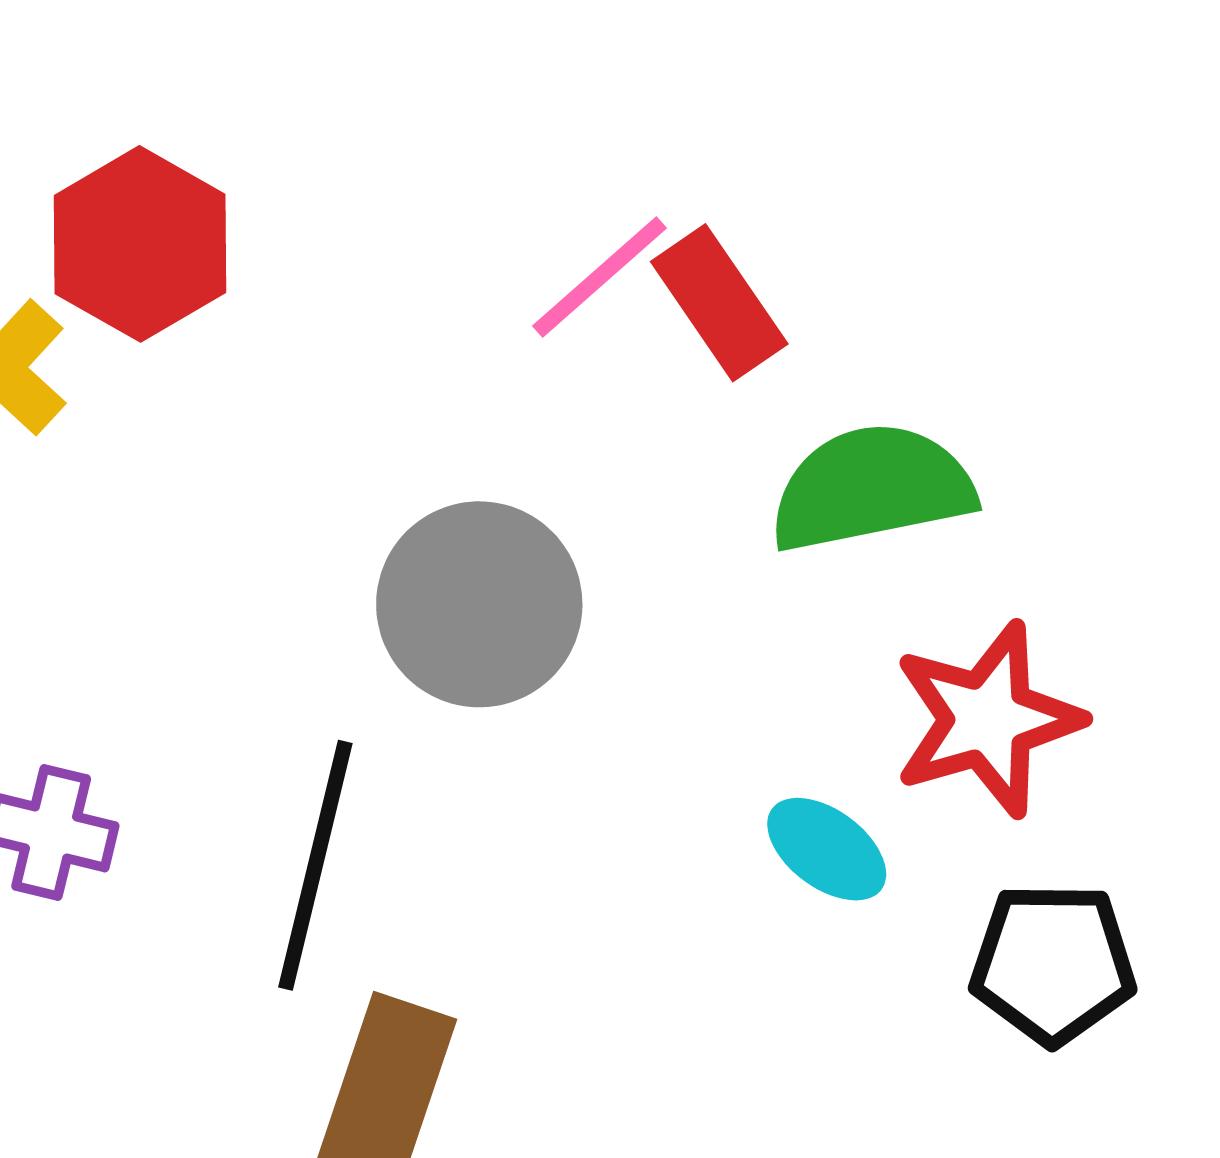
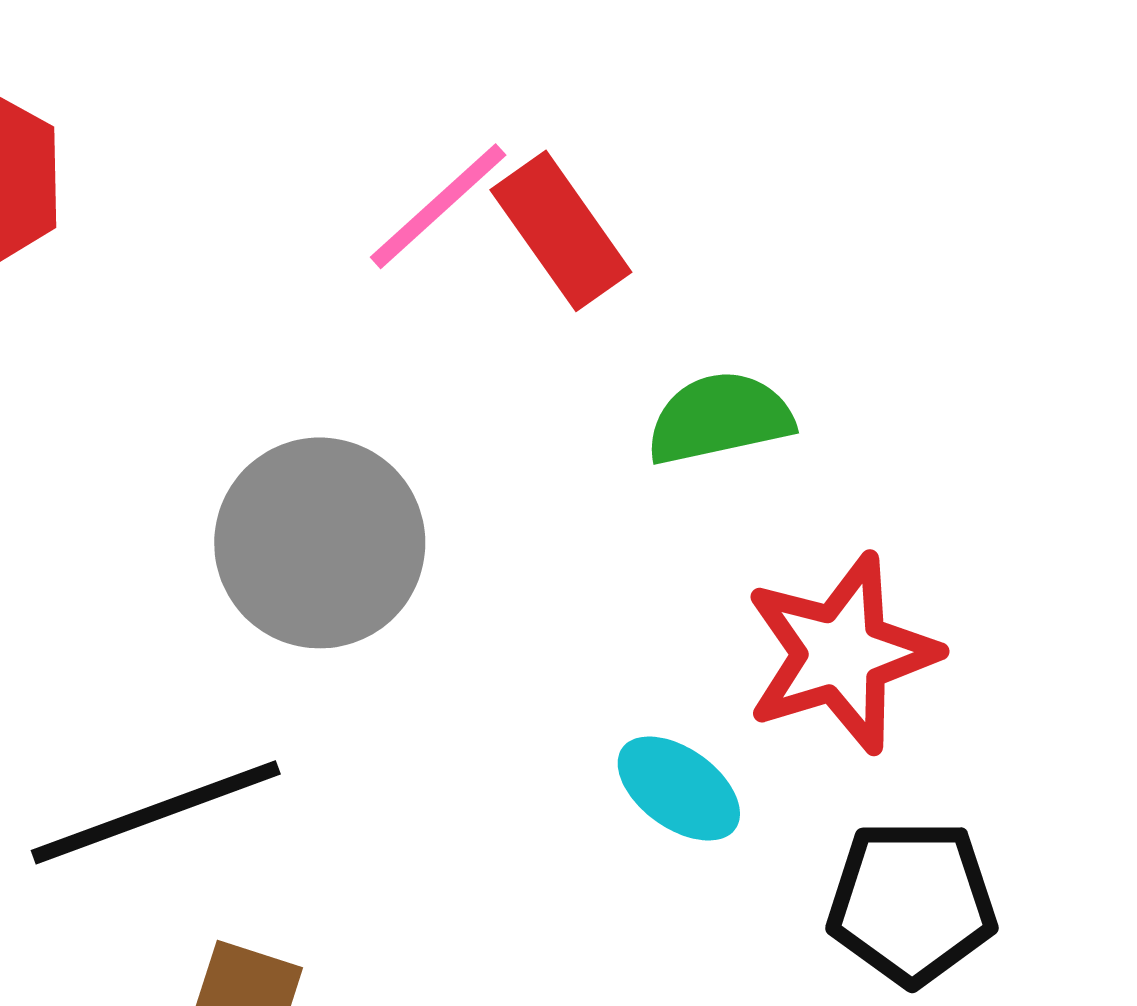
green semicircle: (872, 488) -> (720, 418), size x0.7
black line: (315, 865) -> (156, 812), turned 57

